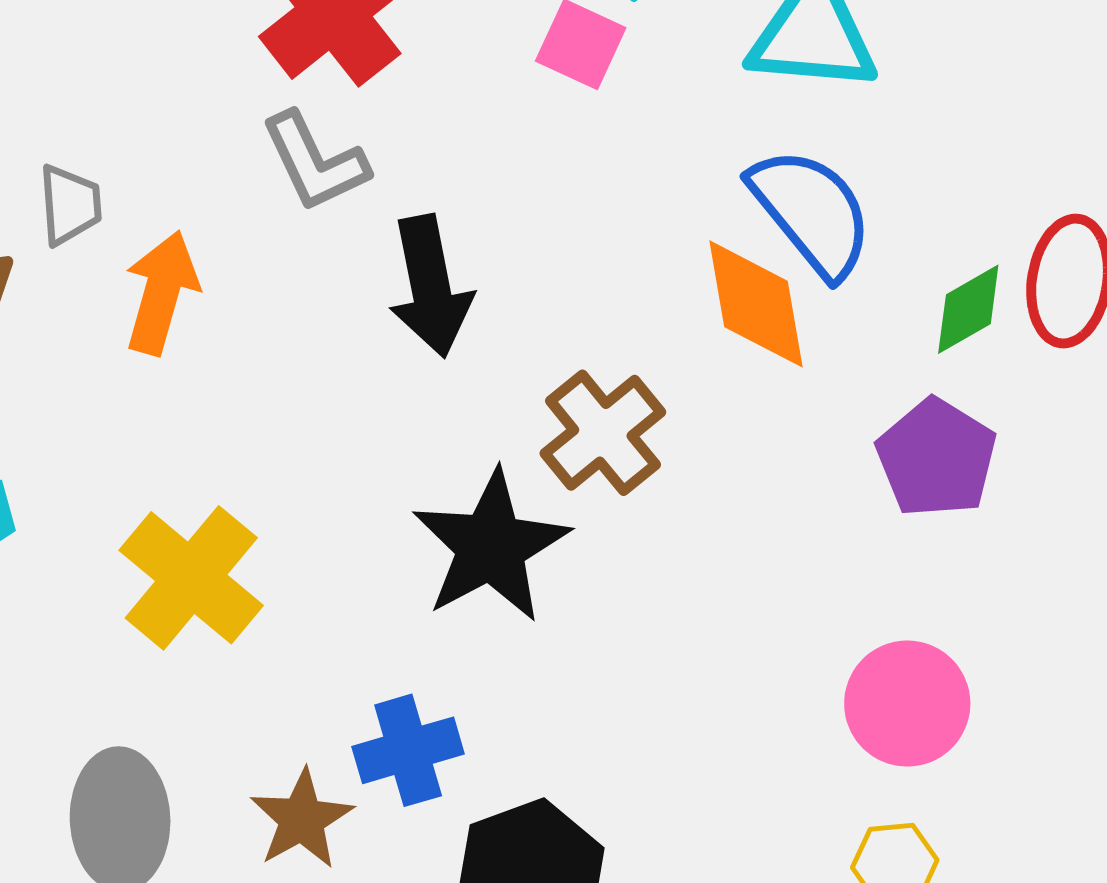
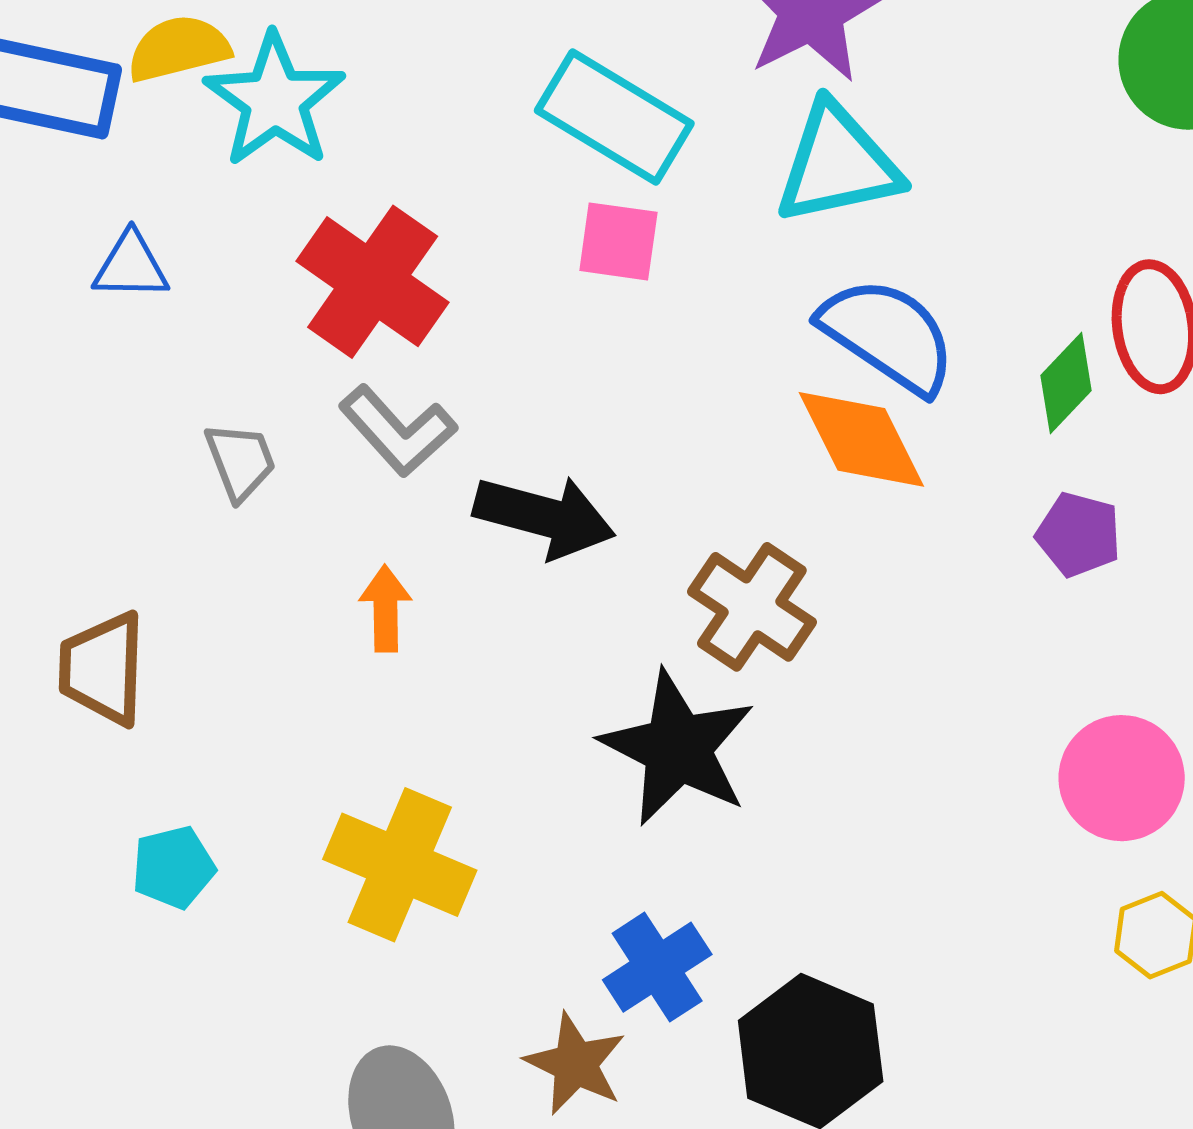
gray trapezoid: (70, 205) -> (240, 461), moved
black arrow: (430, 286) -> (544, 517), turned -47
orange arrow: (161, 293) -> (385, 609), moved, size x0.7
purple pentagon: (936, 458) -> (1079, 535), size x0.7

